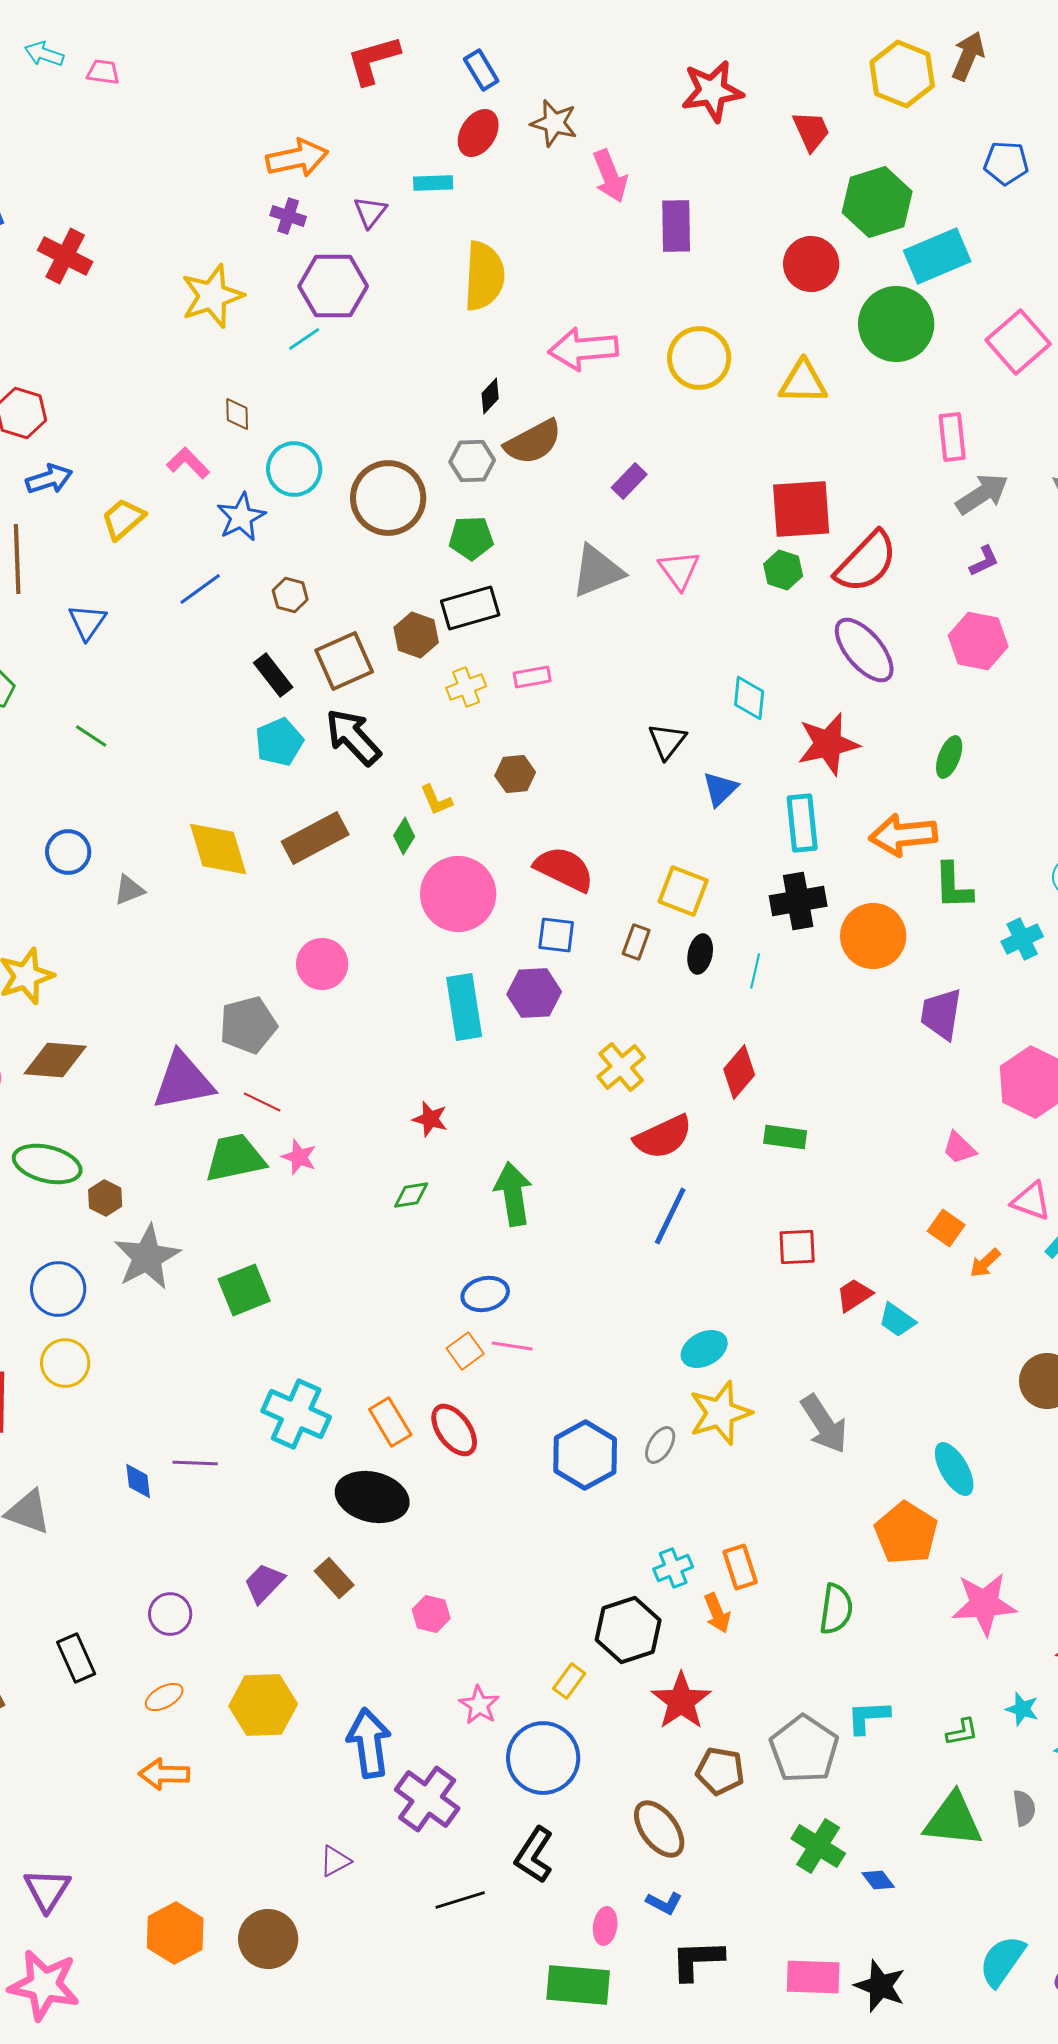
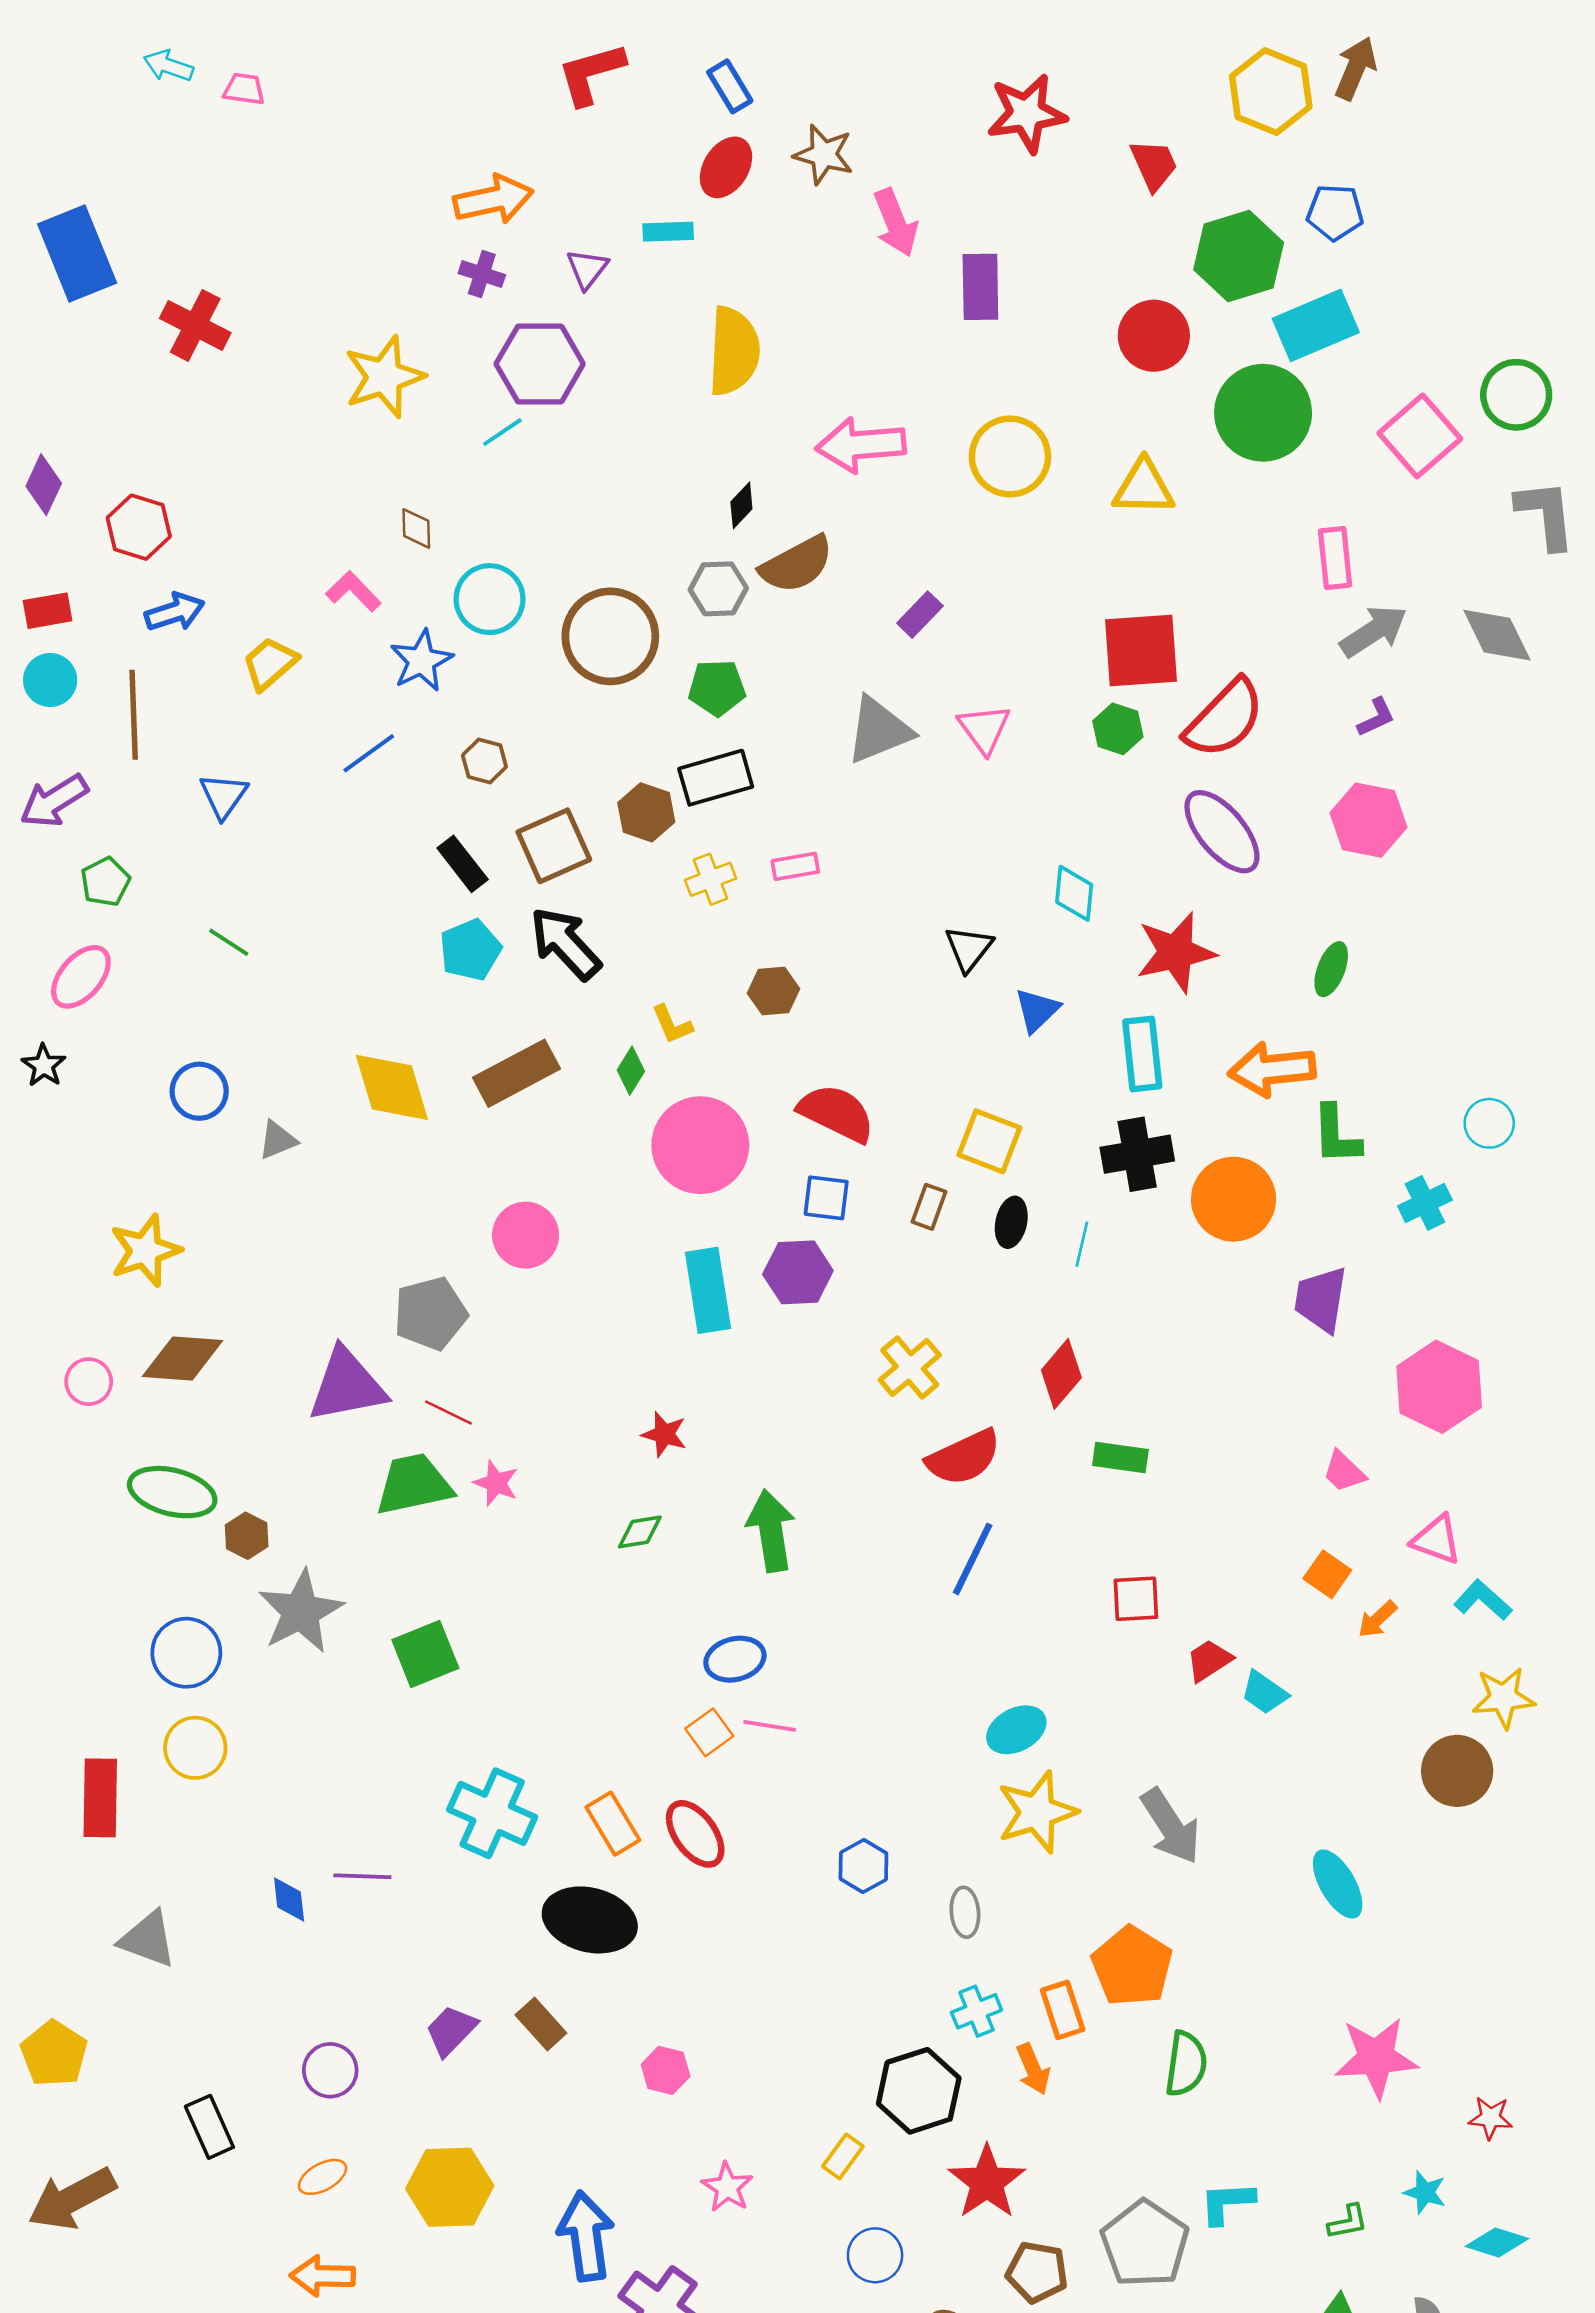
blue pentagon: (1006, 163) -> (1335, 212), moved
gray ellipse: (660, 1445) -> (965, 1912), moved, turned -36
blue hexagon: (585, 1455) -> (863, 1866), size x0.6
orange pentagon: (906, 1533) -> (1132, 1966), moved
blue circle: (543, 1758) -> (875, 2255), moved, size x0.6

